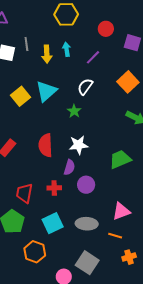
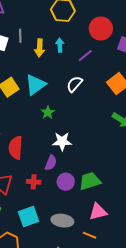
red circle: (106, 29) -> (101, 29), size x1.5
green star: (74, 111) -> (48, 113), moved
red semicircle: (45, 145) -> (16, 148), moved
green trapezoid: (120, 159) -> (90, 181), moved

